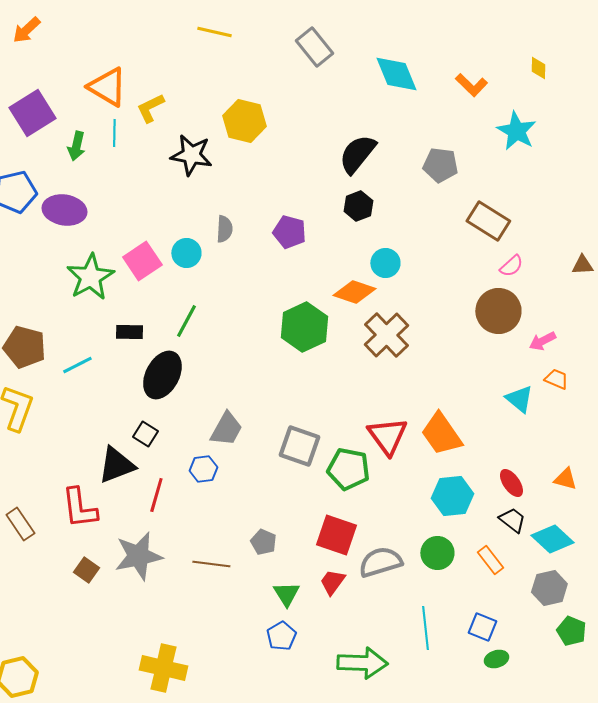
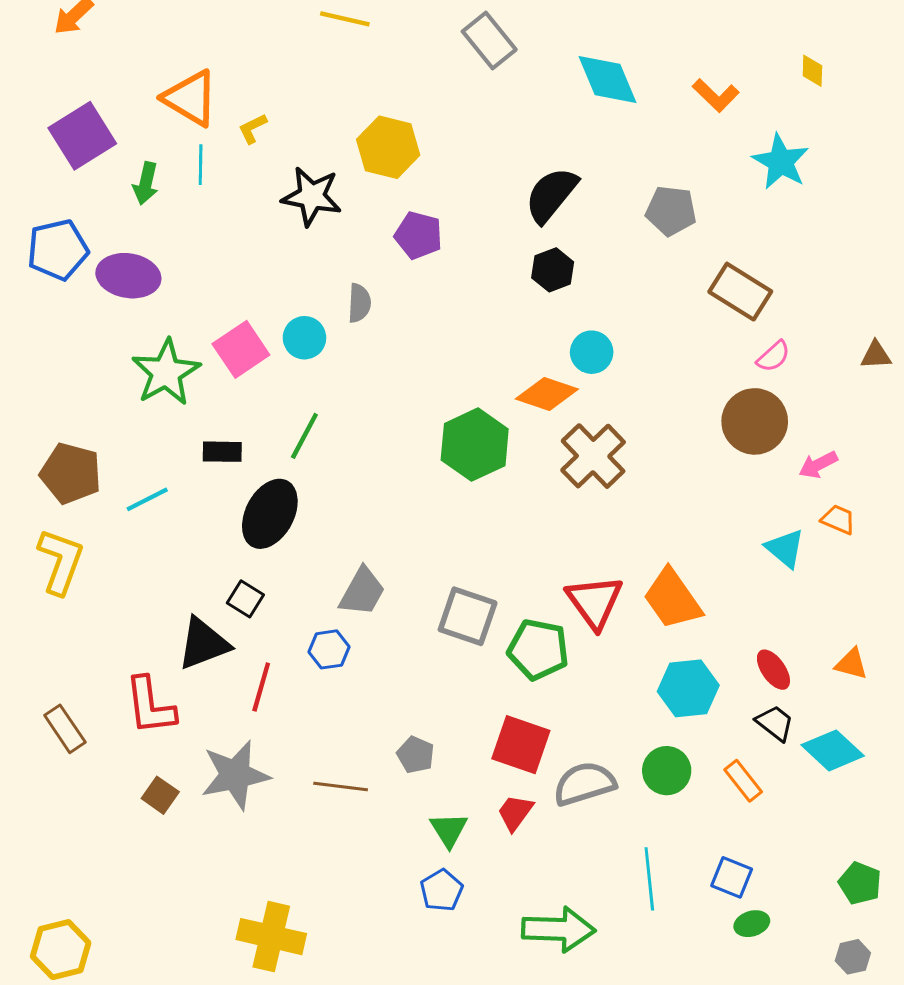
yellow L-shape: (150, 108) -> (253, 129), size x0.7
purple pentagon: (289, 232) -> (418, 235), moved
gray hexagon: (549, 588) -> (853, 957), moved, size x0.7

